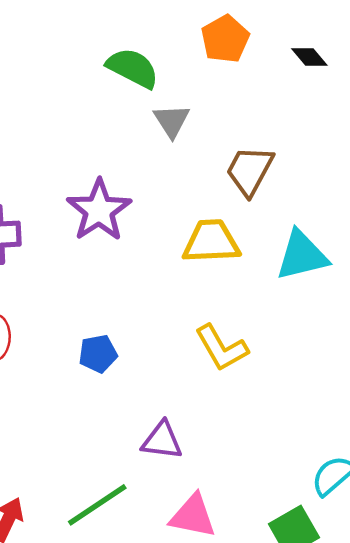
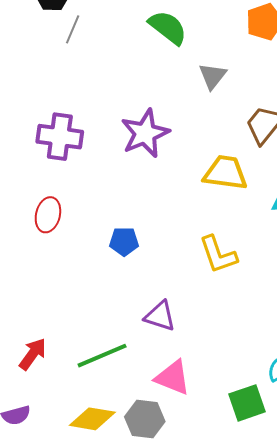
green semicircle: (133, 68) -> (168, 27), moved

